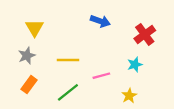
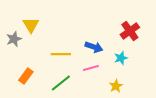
blue arrow: (100, 21) -> (94, 47), moved
gray star: (27, 56) -> (14, 39), moved

